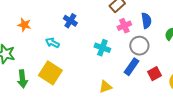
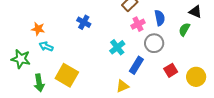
cyan arrow: (52, 43) -> (46, 46), moved
cyan cross: (102, 48) -> (117, 47), turned 35
blue rectangle: (131, 67) -> (136, 65), moved

